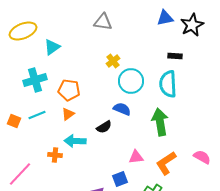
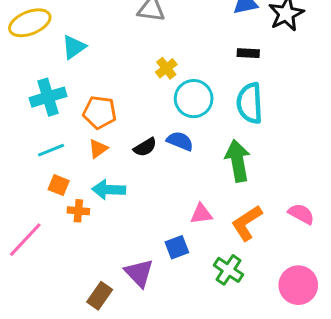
black rectangle: (175, 56) -> (248, 53), moved
orange square: (14, 121) -> (59, 185), moved
black semicircle: (104, 127) -> (145, 147), moved

